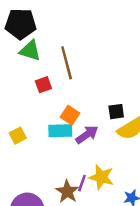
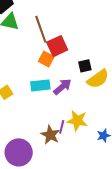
red square: (43, 85) -> (57, 46), moved, size x1.5
orange square: (70, 115) -> (46, 59), moved

